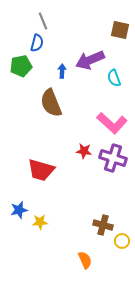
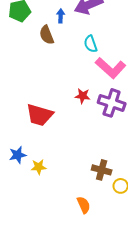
cyan semicircle: (114, 78) -> (91, 44), moved
brown semicircle: (51, 103) -> (47, 35), moved, size x0.7

